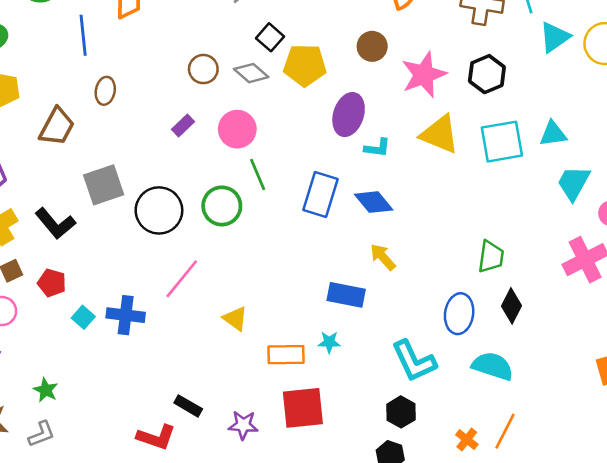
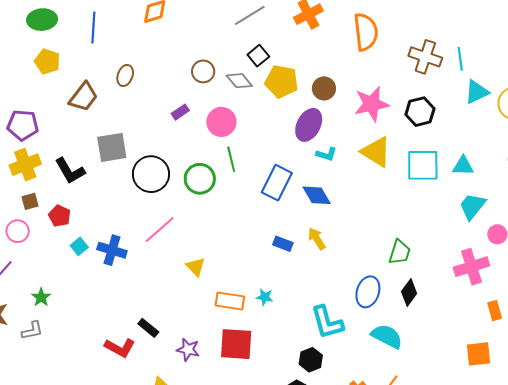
blue line: (83, 35) -> (93, 28), moved
brown circle: (372, 46) -> (324, 88), moved
blue rectangle: (346, 295) -> (283, 244), moved, size x0.7

